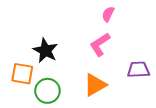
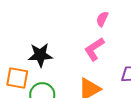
black star: (45, 50) -> (40, 55), turned -30

